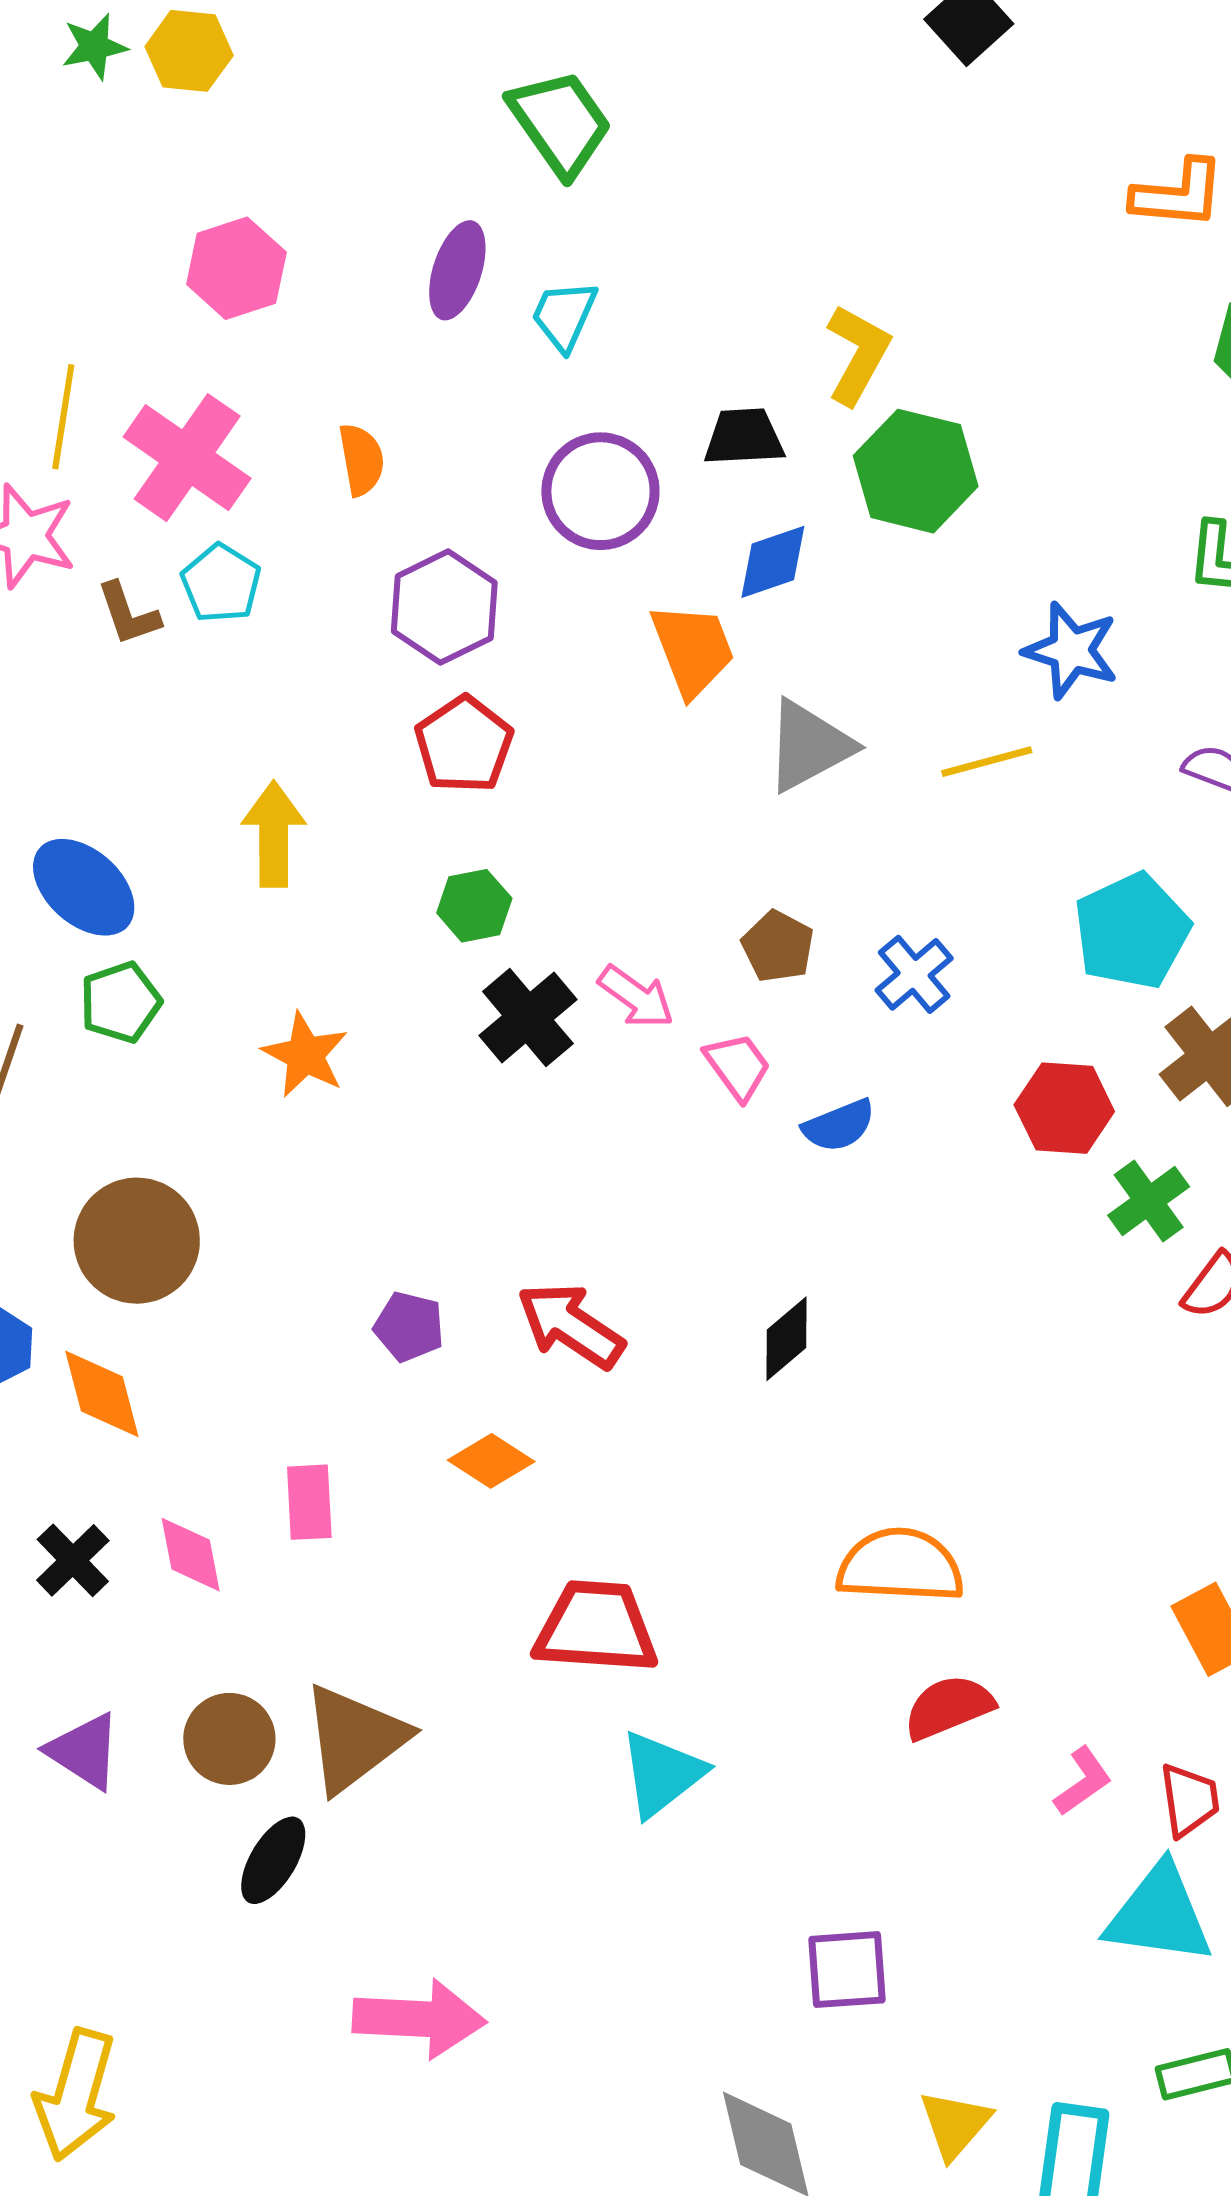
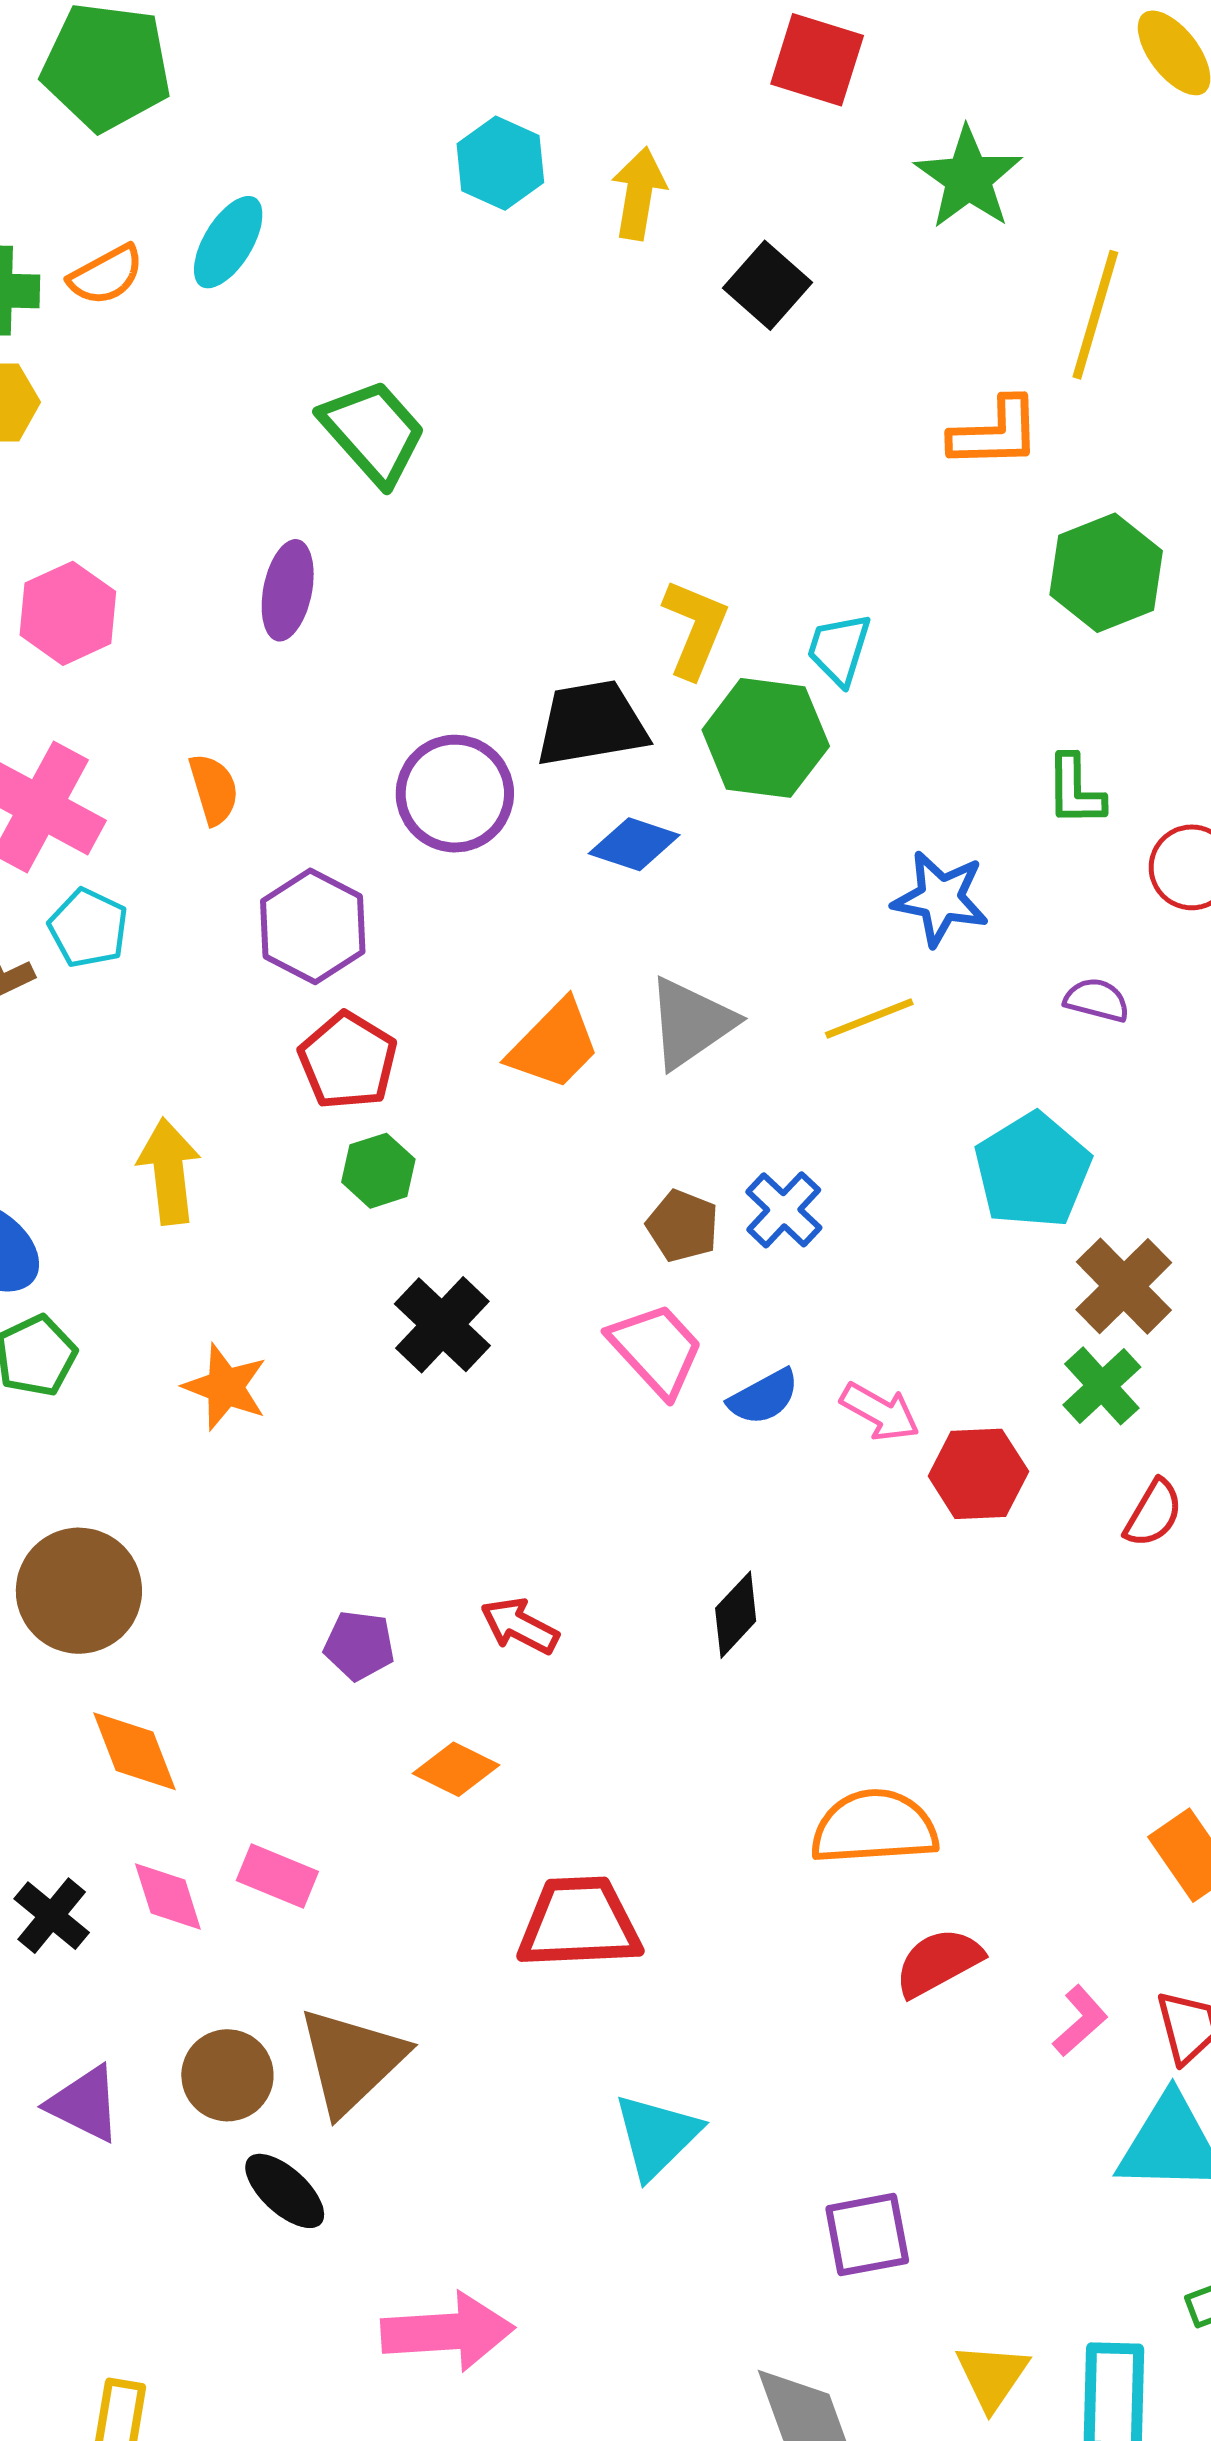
cyan trapezoid: (564, 315) -> (839, 649), moved
black trapezoid: (744, 437) -> (591, 724), size x1.4
blue diamond: (773, 562) -> (634, 844), turned 44
orange trapezoid: (693, 649) -> (554, 1045), moved, turned 72
green hexagon: (474, 906) -> (378, 1171), moved
blue cross: (914, 974) -> (784, 1210), moved
pink arrow: (636, 997) -> (880, 1412), moved
pink trapezoid: (738, 1066) -> (656, 1349), size x1.4
red hexagon: (1064, 1108) -> (978, 1474), moved
green cross: (1149, 1201) -> (1102, 1386), moved
red arrow: (571, 1325) -> (520, 1626), size x0.7
orange diamond: (102, 1394) -> (135, 1751), moved
pink rectangle: (309, 1502) -> (277, 1876), moved, turned -58
cyan triangle: (662, 1774) -> (657, 2136), moved
black ellipse: (273, 1860) -> (285, 2191), turned -72

